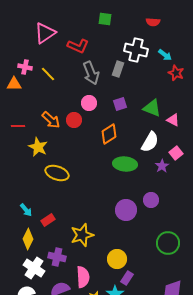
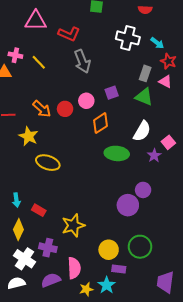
pink triangle: (45, 33) -> (36, 21), turned 35
gray rectangle: (118, 69) -> (145, 73), moved
pink circle: (89, 103) -> (86, 101), moved
pink triangle: (173, 120) -> (165, 82), moved
cyan arrow: (26, 210) -> (16, 200), turned 32
purple circle: (126, 210) -> (128, 205), moved
red rectangle: (48, 220) -> (39, 210), turned 64
green circle: (168, 243) -> (140, 247), moved
purple rectangle: (127, 278) -> (119, 269), turned 64

